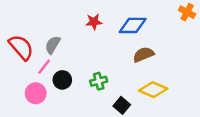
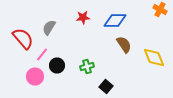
gray semicircle: (53, 45) -> (49, 28), moved
brown semicircle: (143, 55) -> (124, 44), turned 78
yellow diamond: (153, 90) -> (154, 58), moved, turned 45

